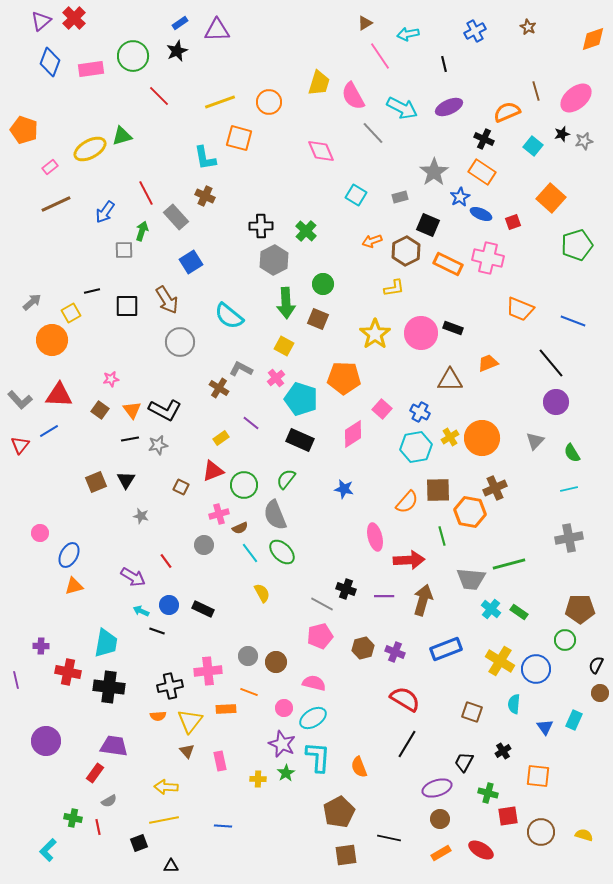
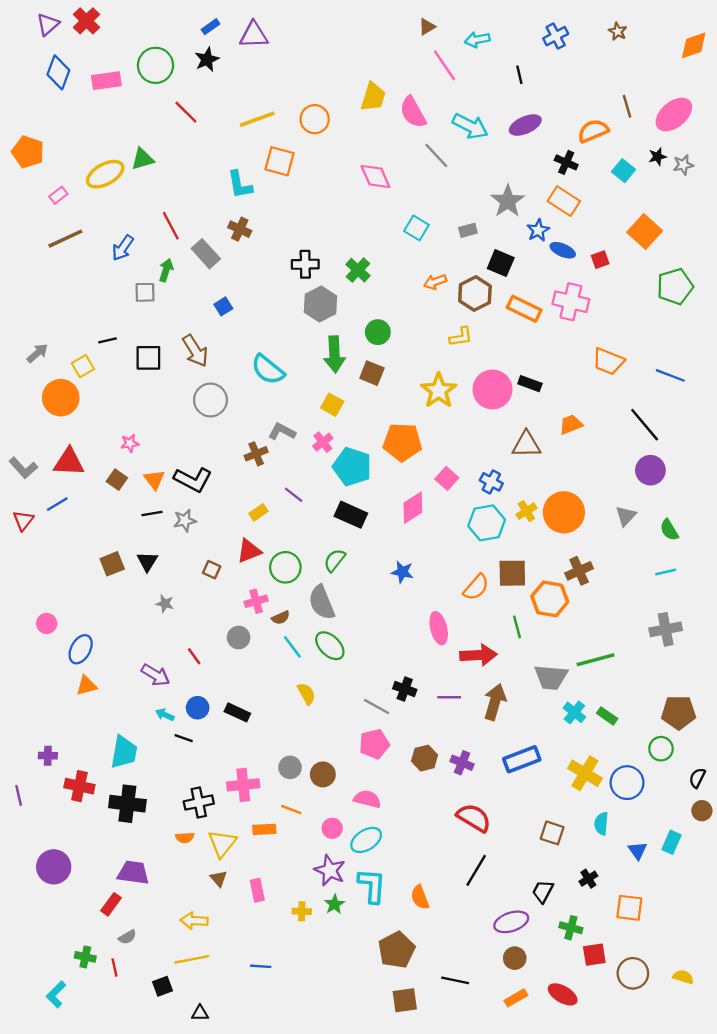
blue square: (191, 262) -> (223, 306), size x0.7
brown cross: (219, 388) -> (256, 454), turned 36

